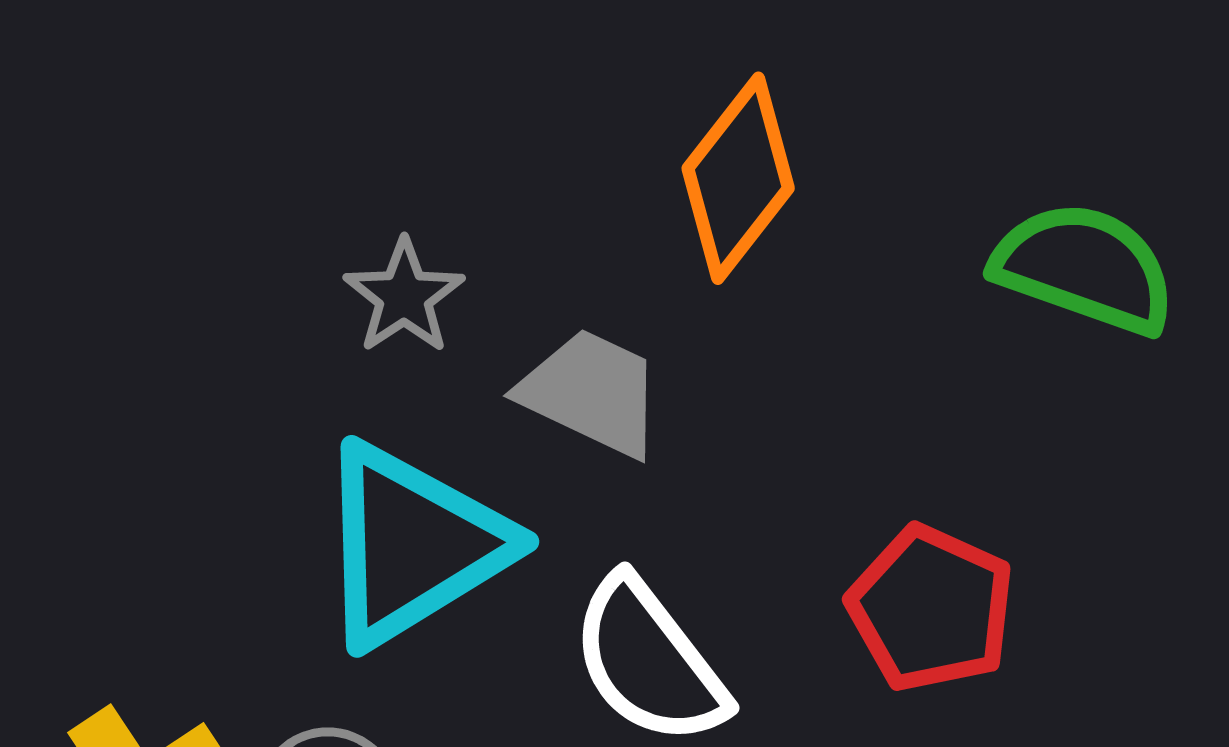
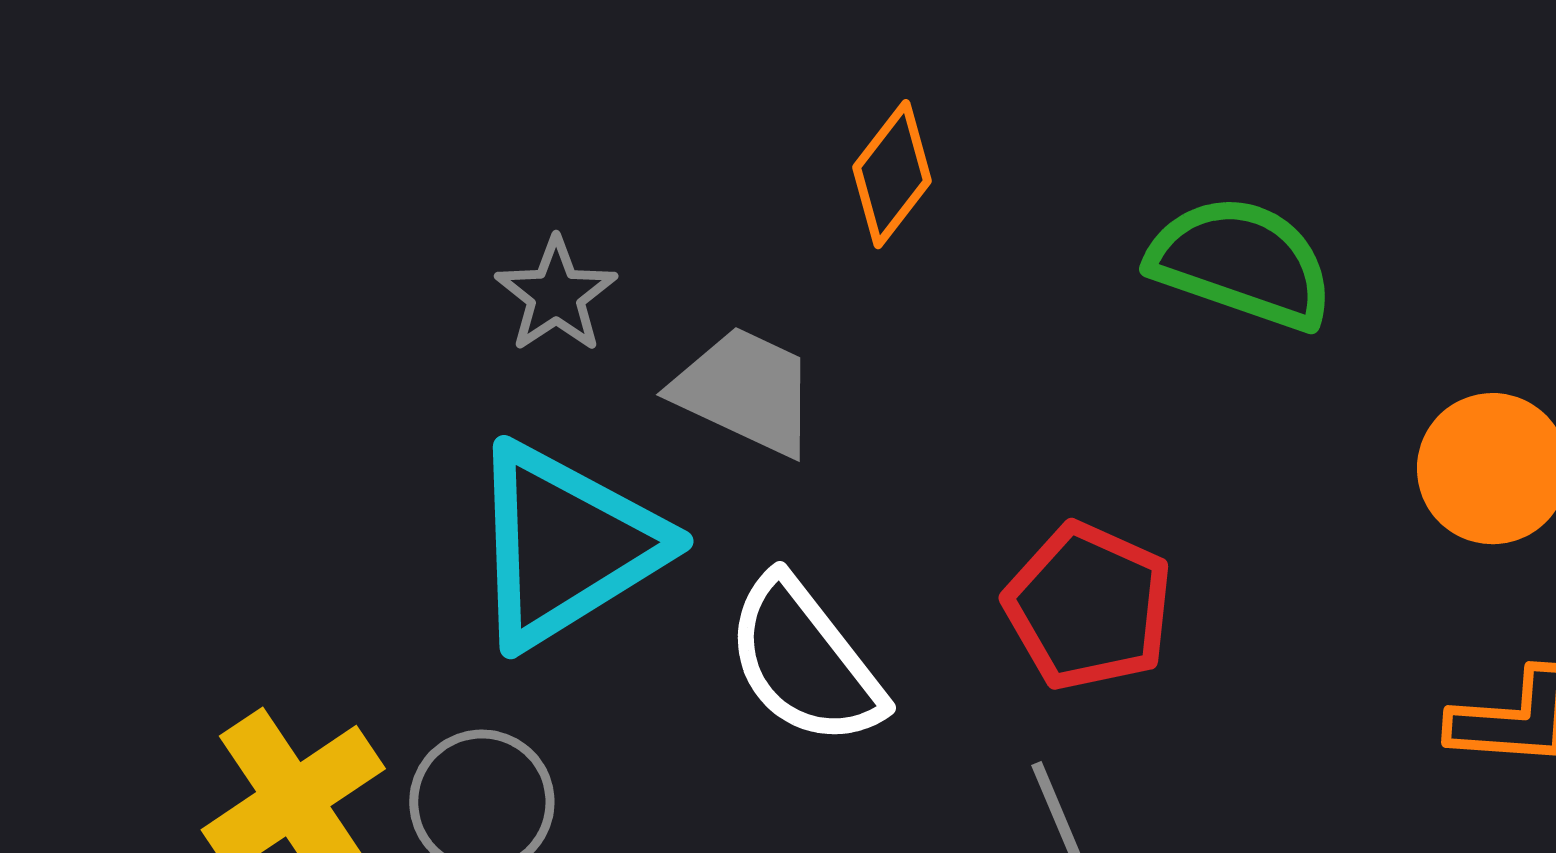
orange diamond: (738, 178) -> (892, 174), size x0.7

